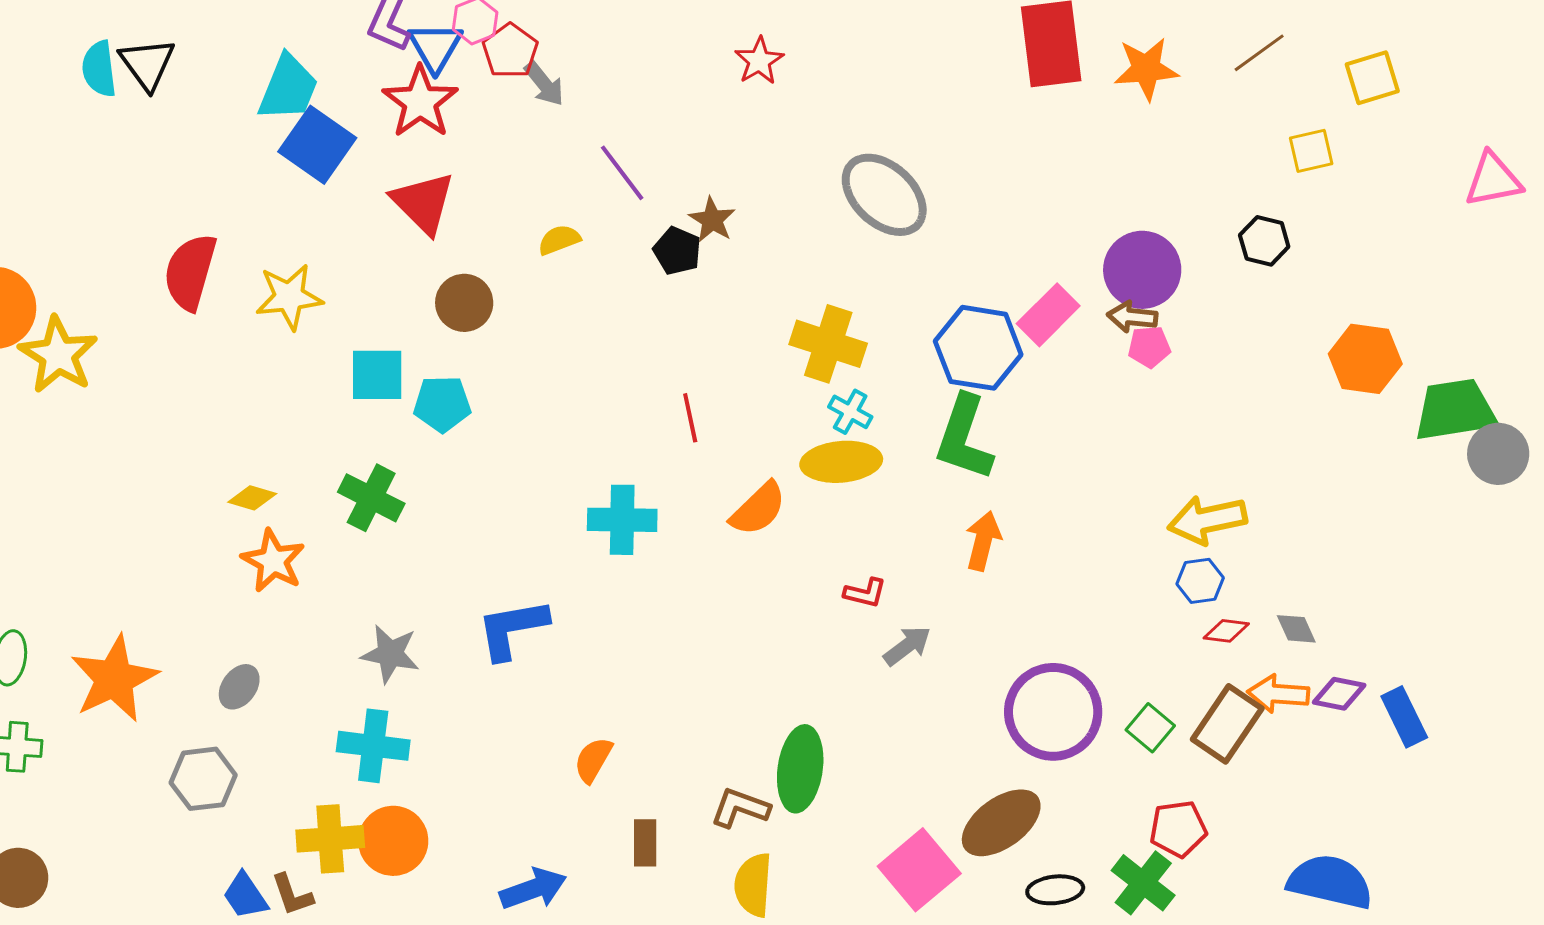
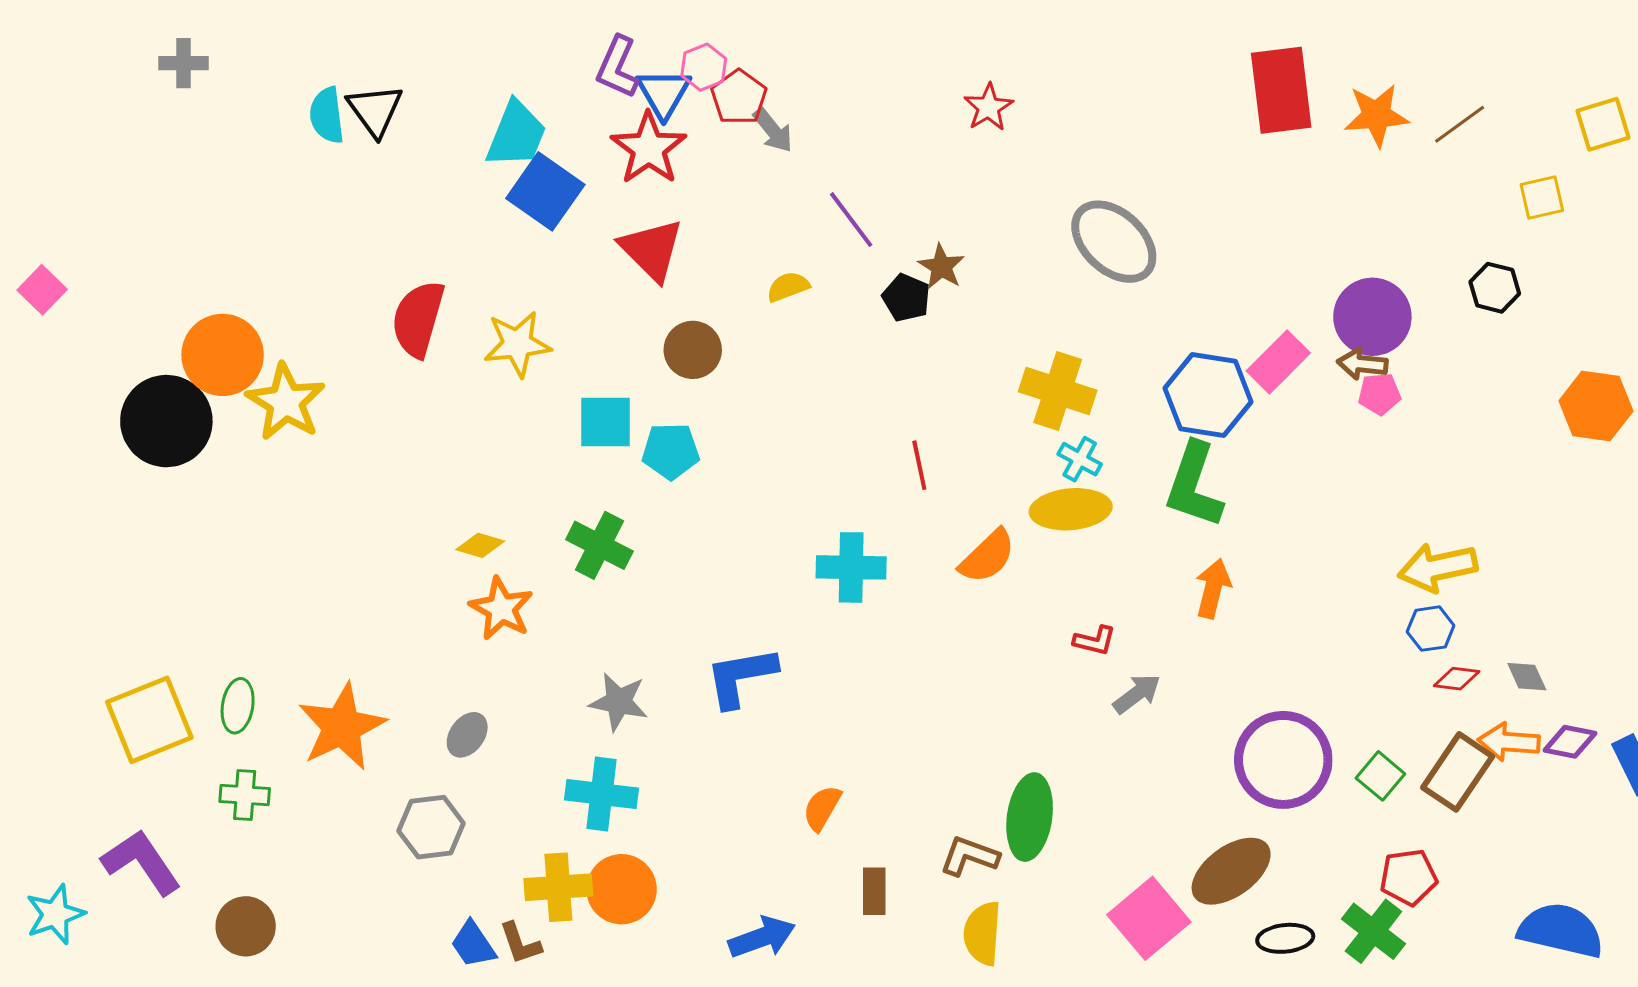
brown line: (1259, 53) -> (1460, 124), moved

